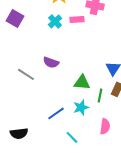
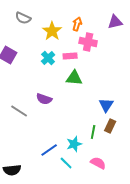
green triangle: (82, 82) -> (74, 78), moved
pink semicircle: (105, 126) -> (98, 163), turned -70
cyan line: (72, 137) -> (66, 163), moved

